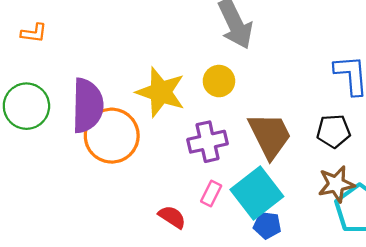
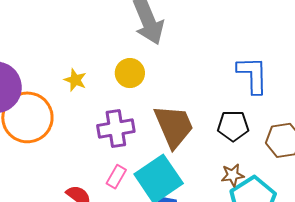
yellow star: (161, 92) -> (75, 80), size x0.5
brown star: (336, 184) -> (233, 175), size x0.7

